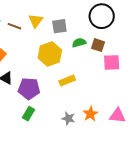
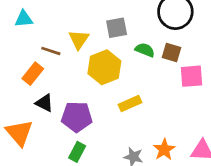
yellow triangle: (36, 21) -> (79, 39), moved
brown line: (14, 26) -> (51, 51), moved
green semicircle: (79, 43) -> (145, 50), turned 40

